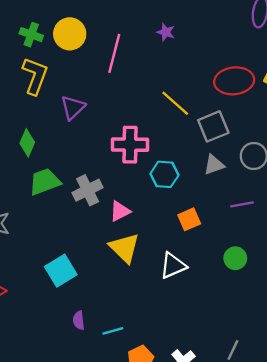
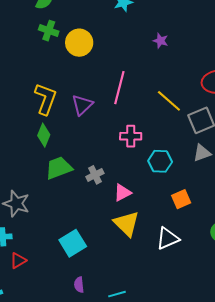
green cross: (31, 35) -> (49, 31), moved
pink line: (114, 53) -> (119, 88), moved
yellow L-shape: (35, 76) -> (46, 99), moved
pink cross: (130, 145) -> (131, 136), size x0.7
gray cross: (88, 190) -> (95, 175), size x0.7
purple semicircle: (79, 320) -> (79, 285), moved

